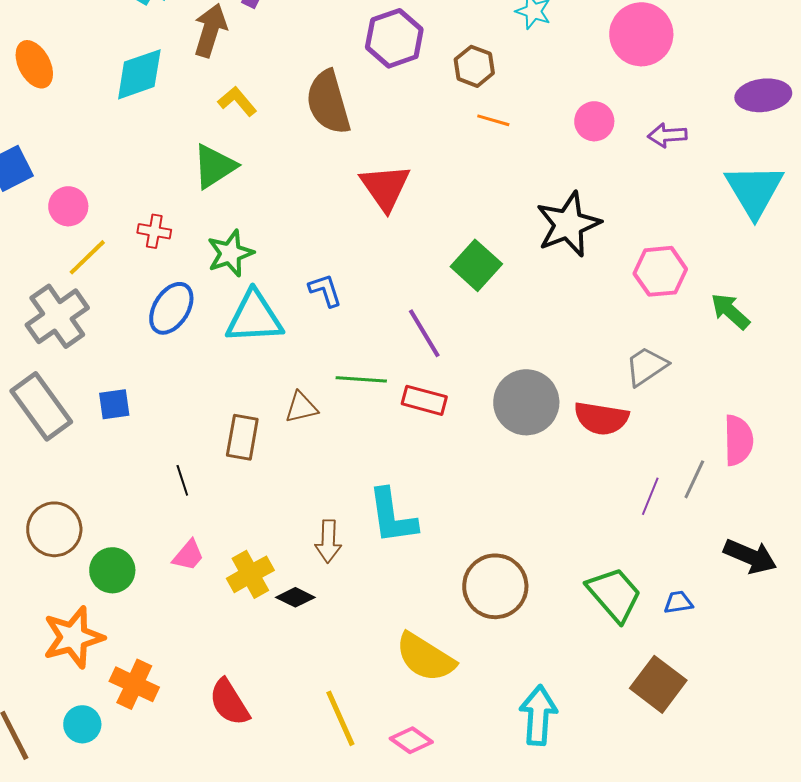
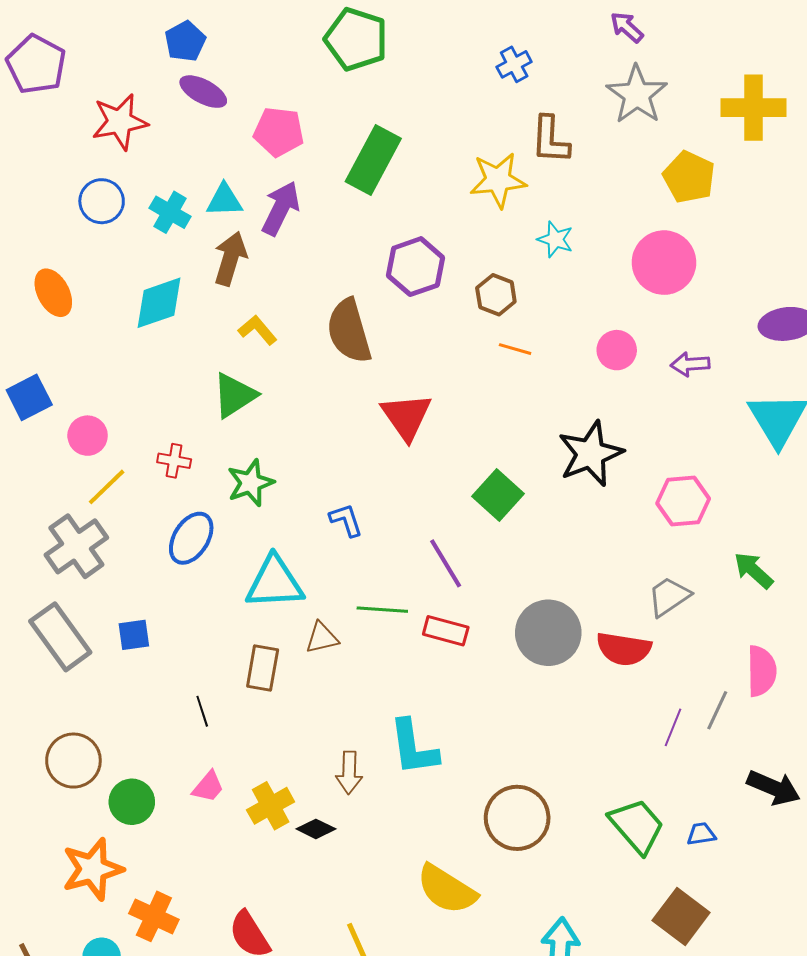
green arrow: (730, 311) -> (753, 570), moved
cyan triangle: (254, 317) -> (275, 582), moved

